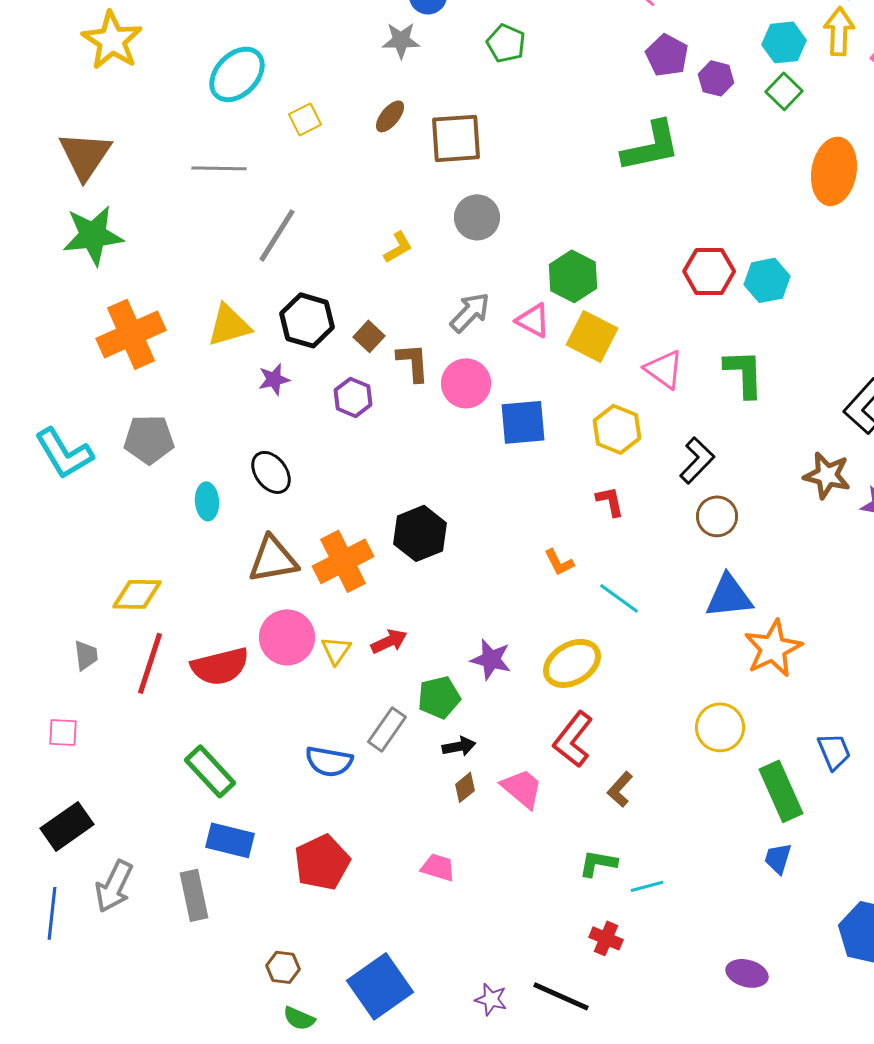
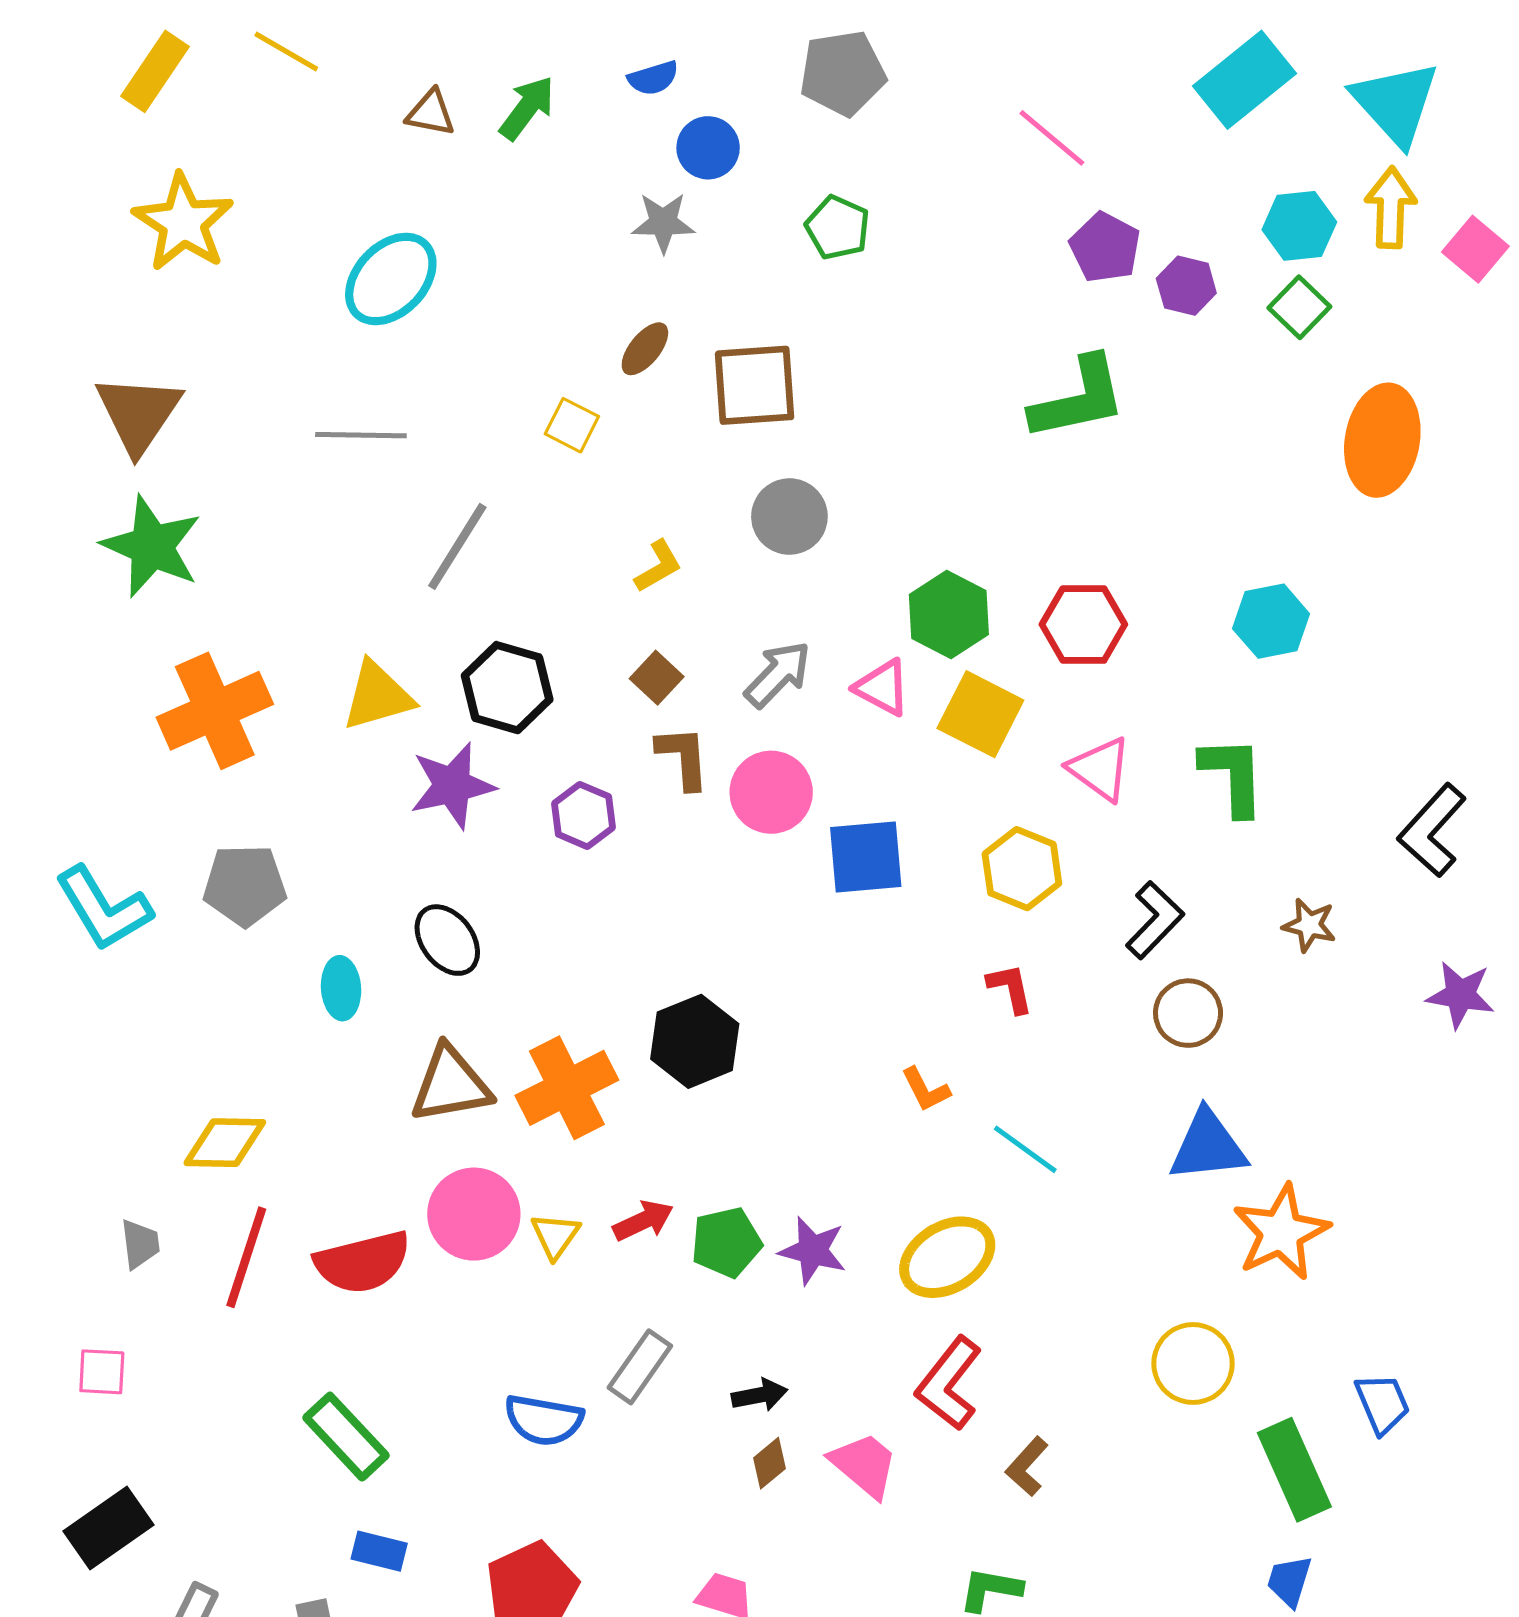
yellow square: (305, 119) -> (572, 425), moved, turned -36
green star: (93, 235) -> (152, 546), turned 30
red hexagon: (709, 271) -> (1083, 624), moved
brown square: (369, 336) -> (657, 678), moved
purple star: (274, 379) -> (452, 786), size x1.6
brown star: (827, 475) -> (1309, 925), moved, size x0.7
green pentagon: (439, 697) -> (726, 1242), moved
blue rectangle: (230, 840) -> (379, 1551), size x0.7

